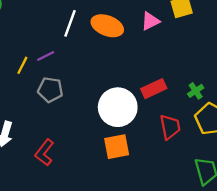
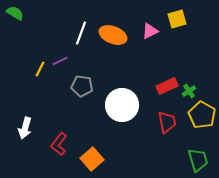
red rectangle: (154, 89) -> (167, 86), moved
gray pentagon: (50, 90) -> (82, 86), moved
orange square: (117, 147) -> (92, 159), moved, turned -30

